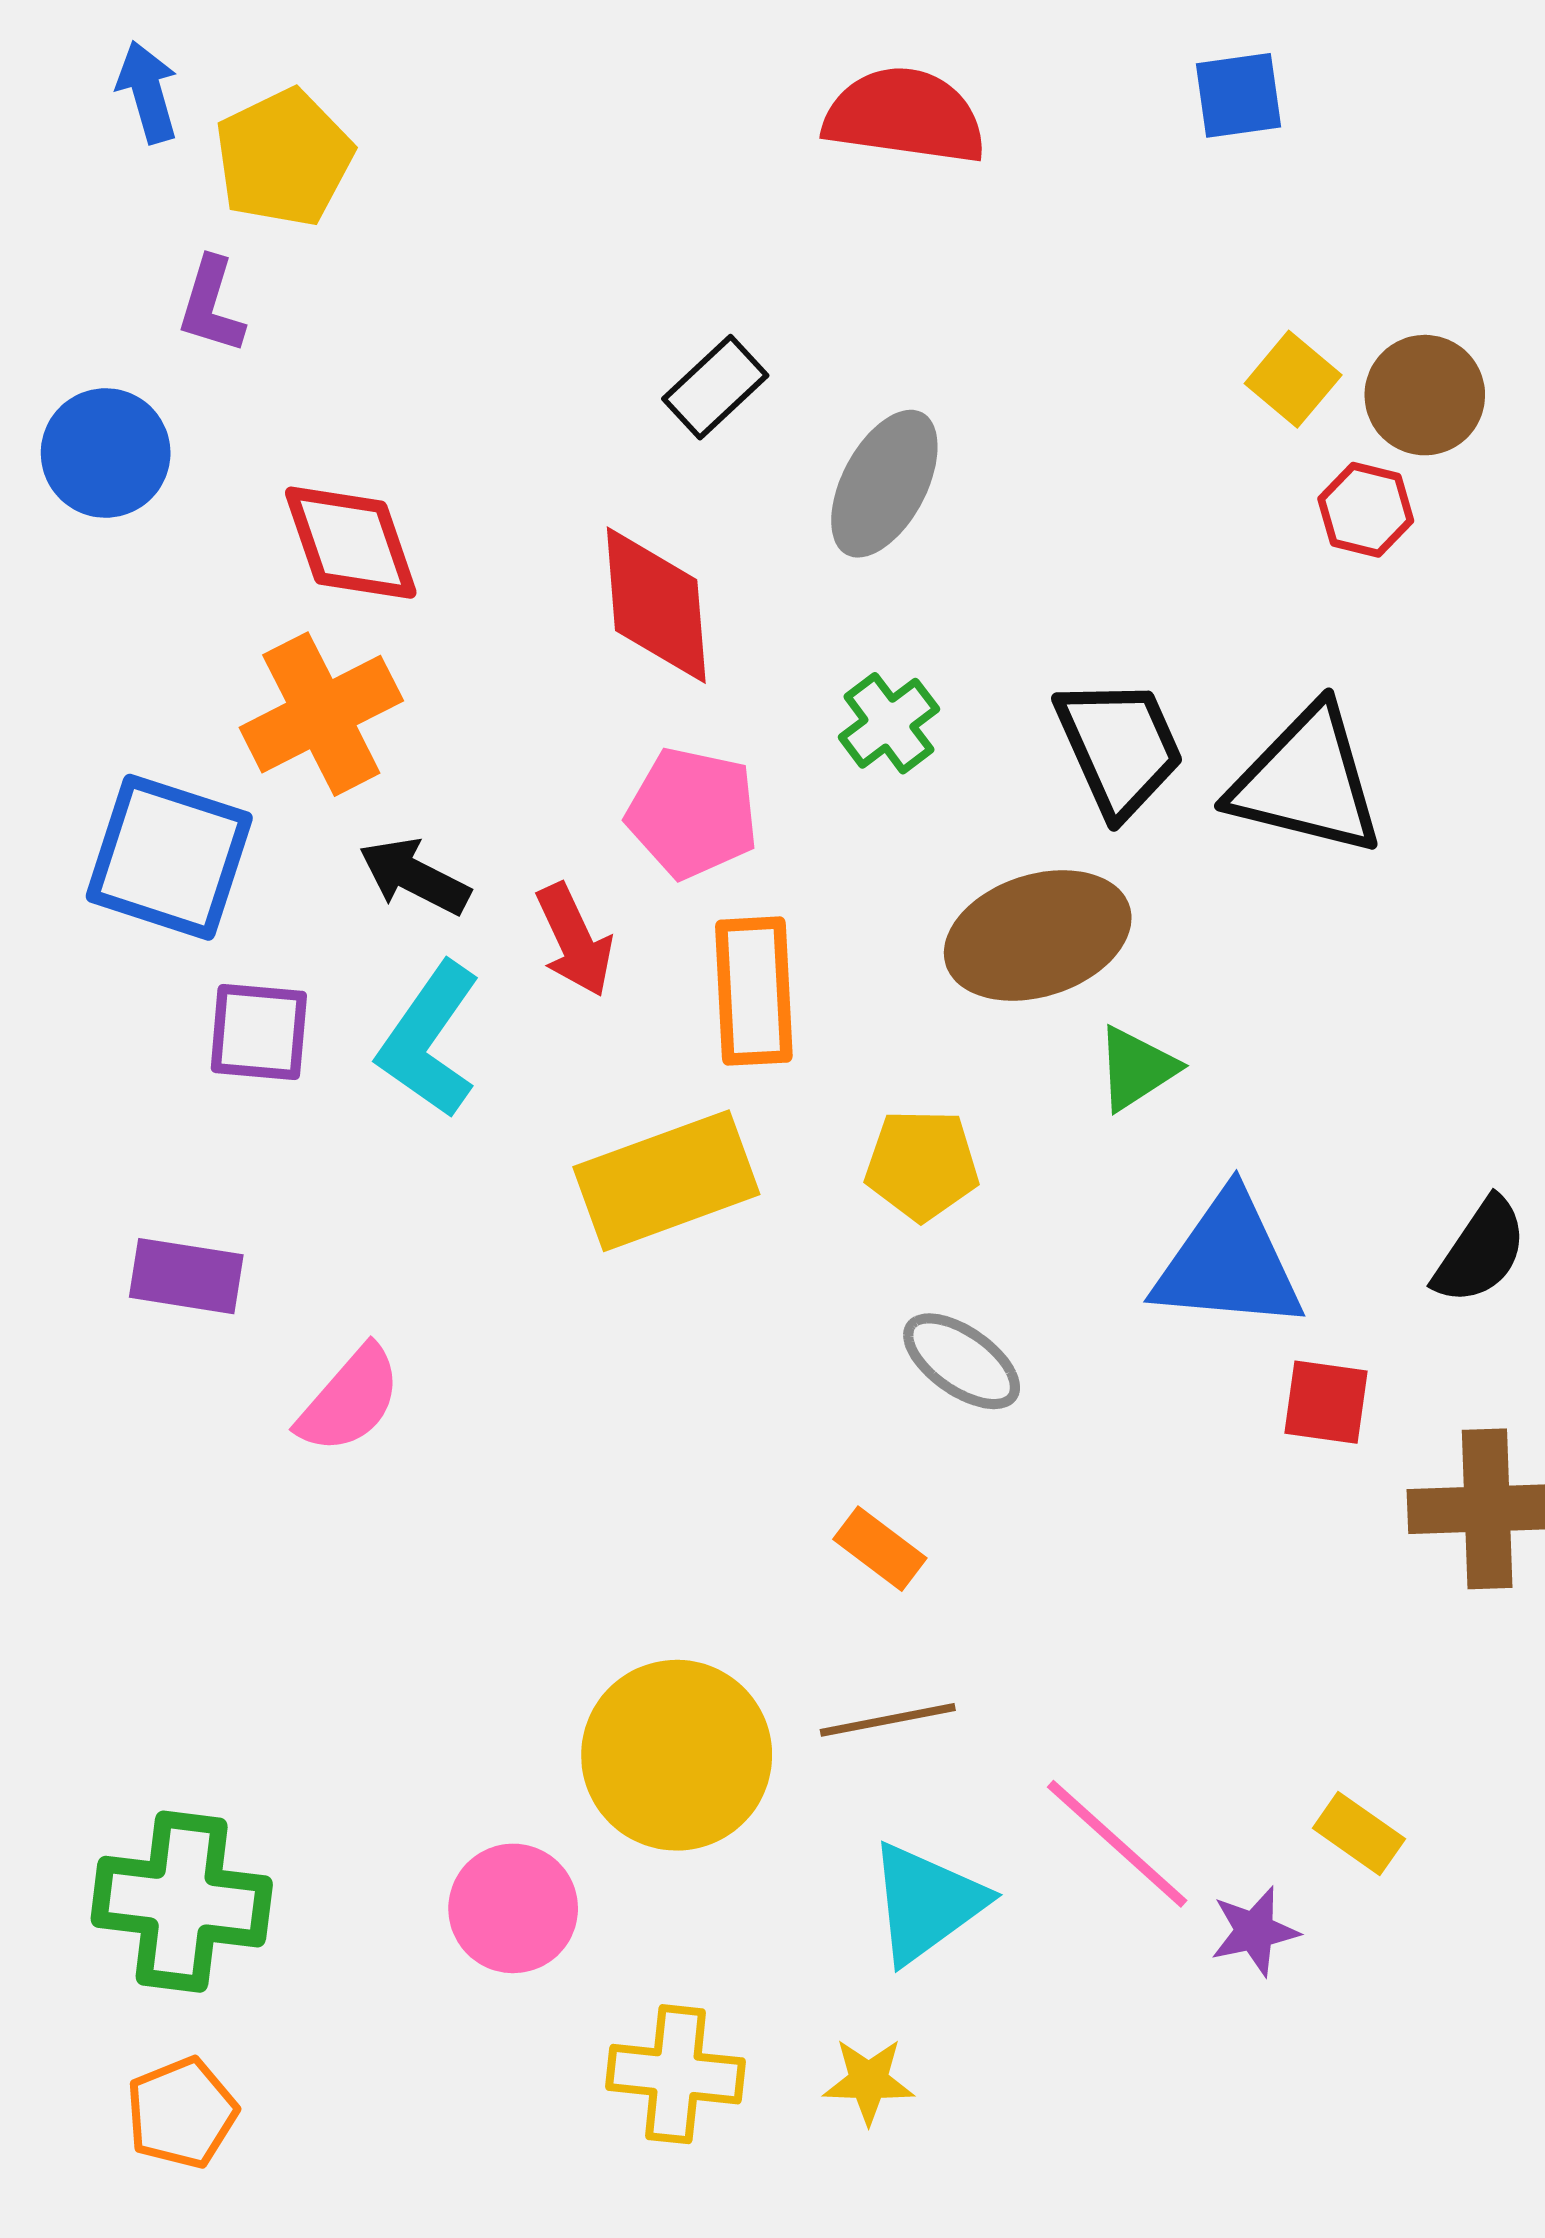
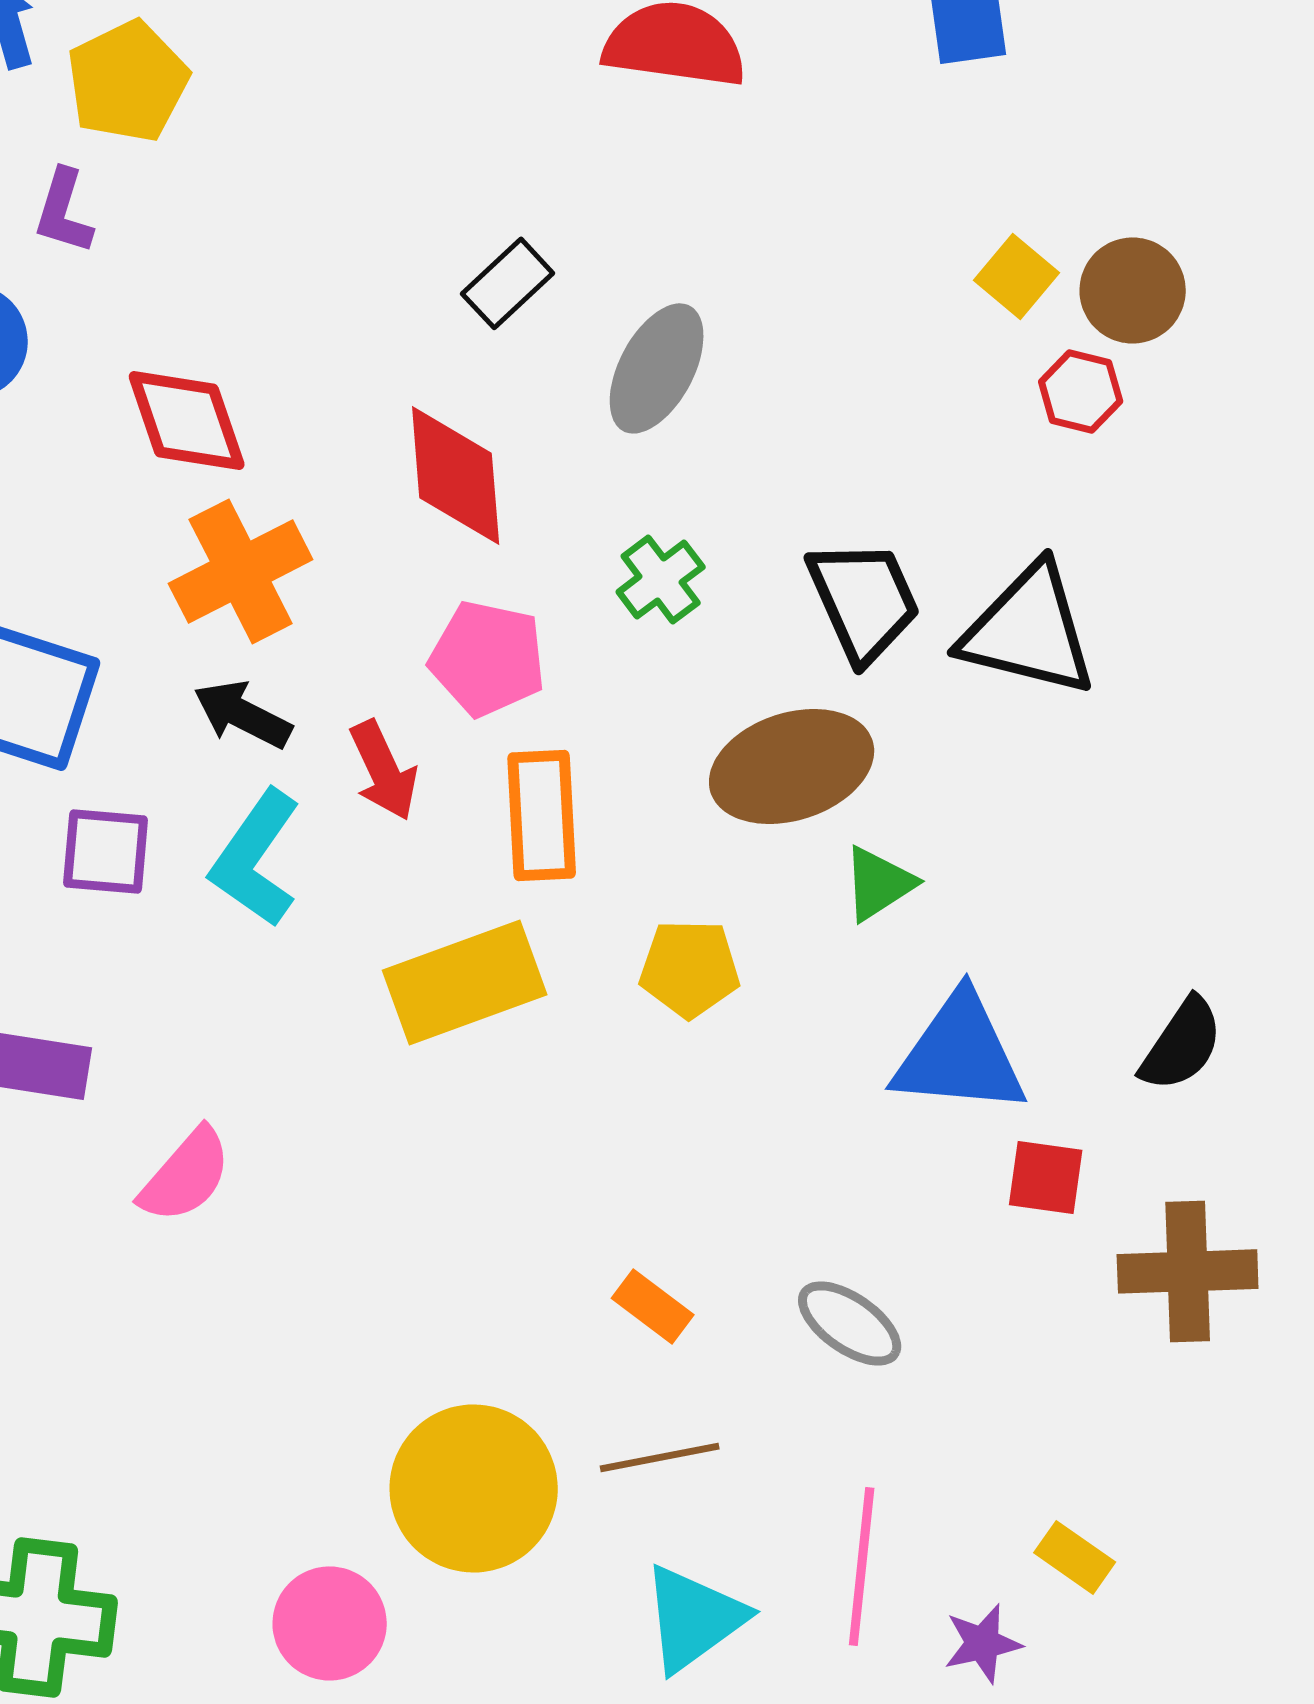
orange cross: (321, 714) -> (241, 571), moved
gray ellipse: (962, 1361) -> (850, 1323), moved
pink line: (1117, 1844) -> (862, 1566), turned 54

